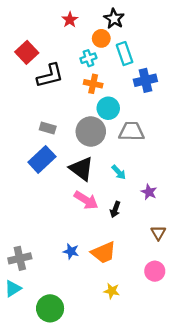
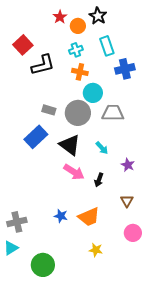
orange circle: (101, 38) -> (78, 26), moved
gray rectangle: (48, 128) -> (49, 110), moved
brown triangle: (158, 233) -> (127, 201), moved

